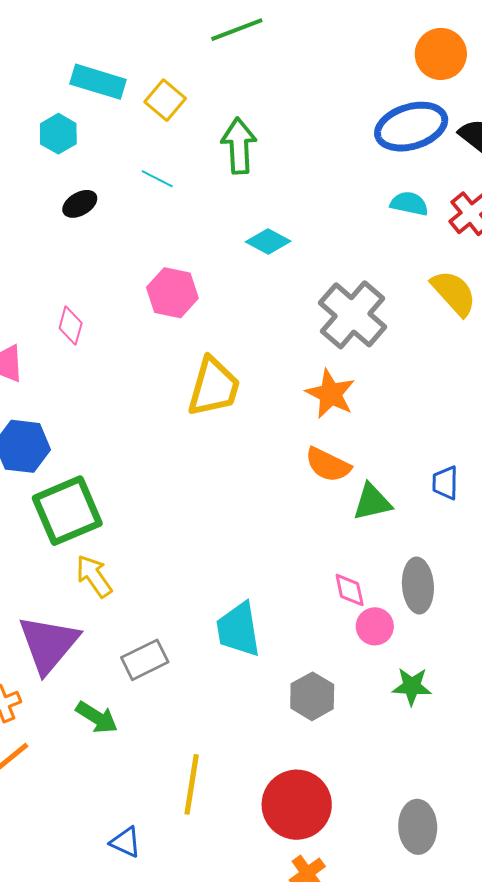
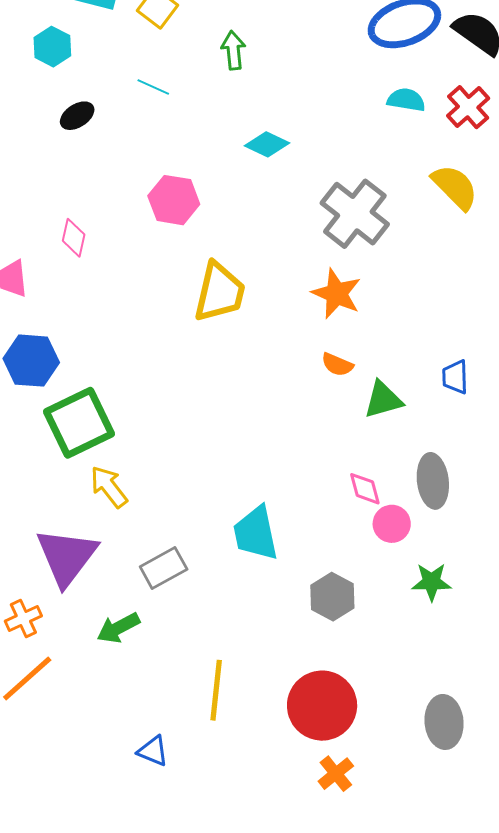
green arrow: (239, 146) -> (233, 50), size x0.7
orange semicircle: (328, 465) -> (337, 365), size x0.7
green arrow: (97, 717) -> (118, 628), turned 123

